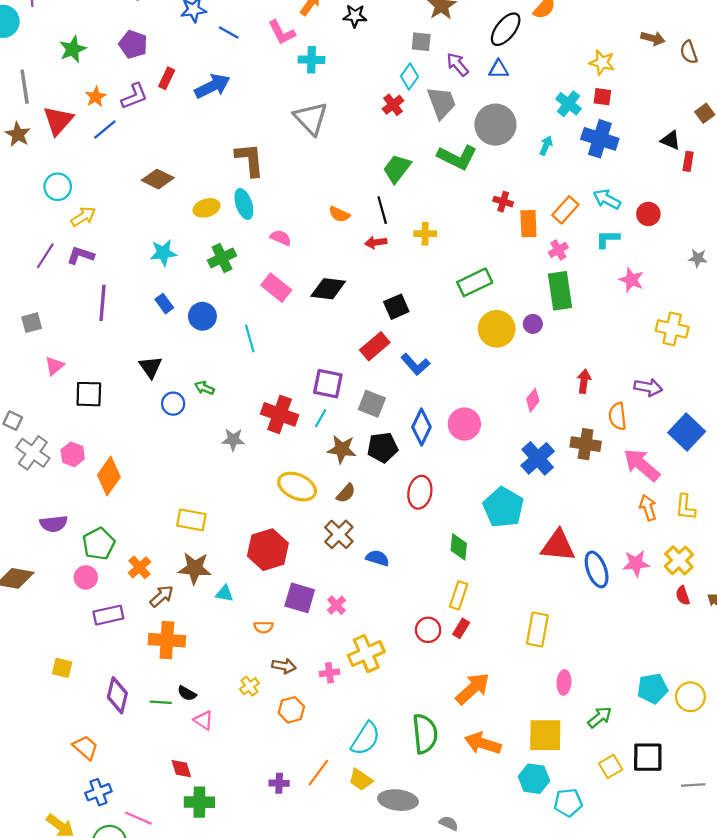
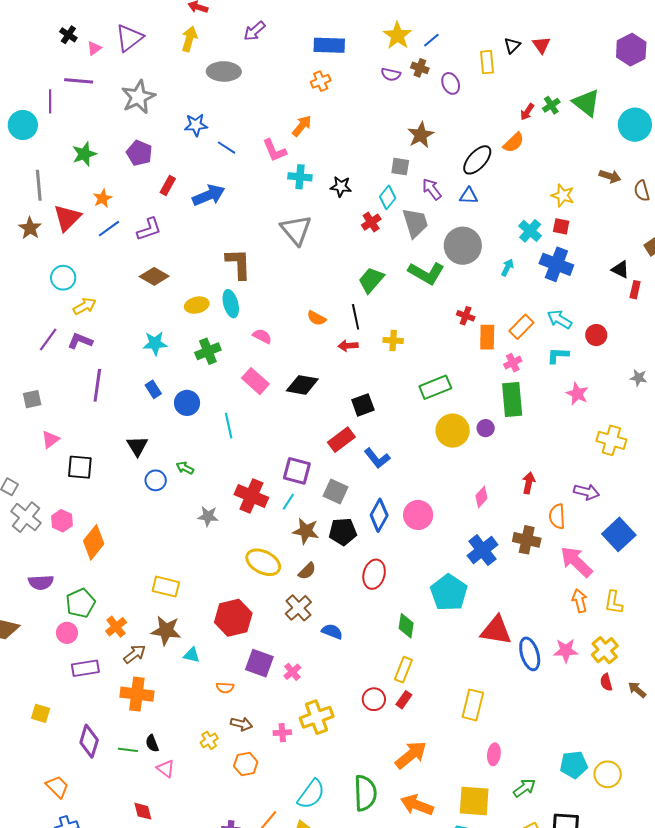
black star: (355, 16) -> (341, 187), moved
purple L-shape: (134, 96) -> (149, 229), moved
black semicircle: (187, 693) -> (152, 743), turned 36

